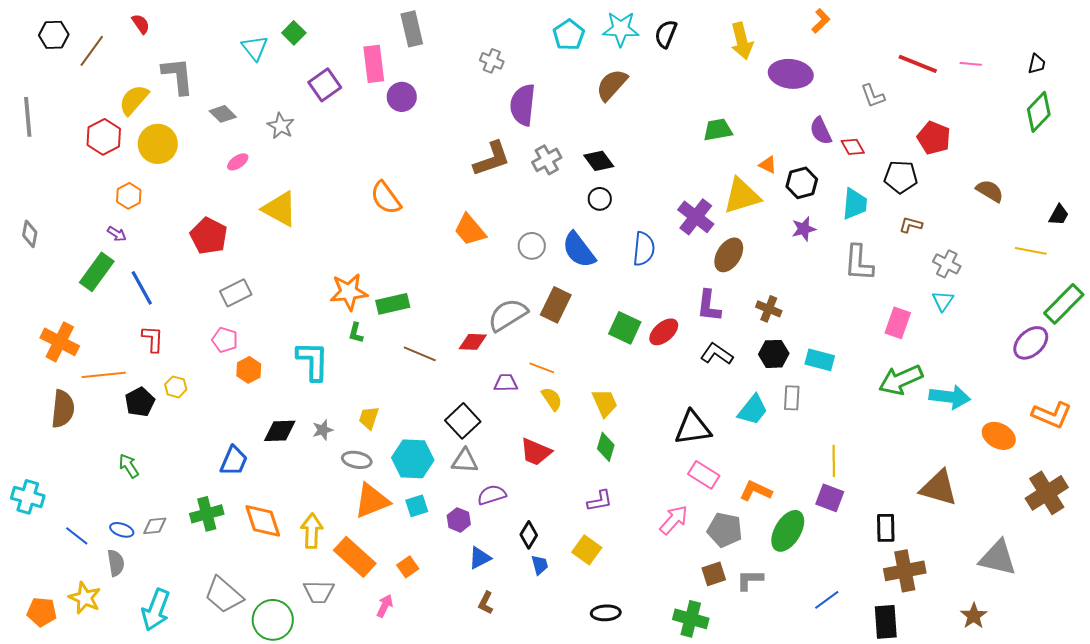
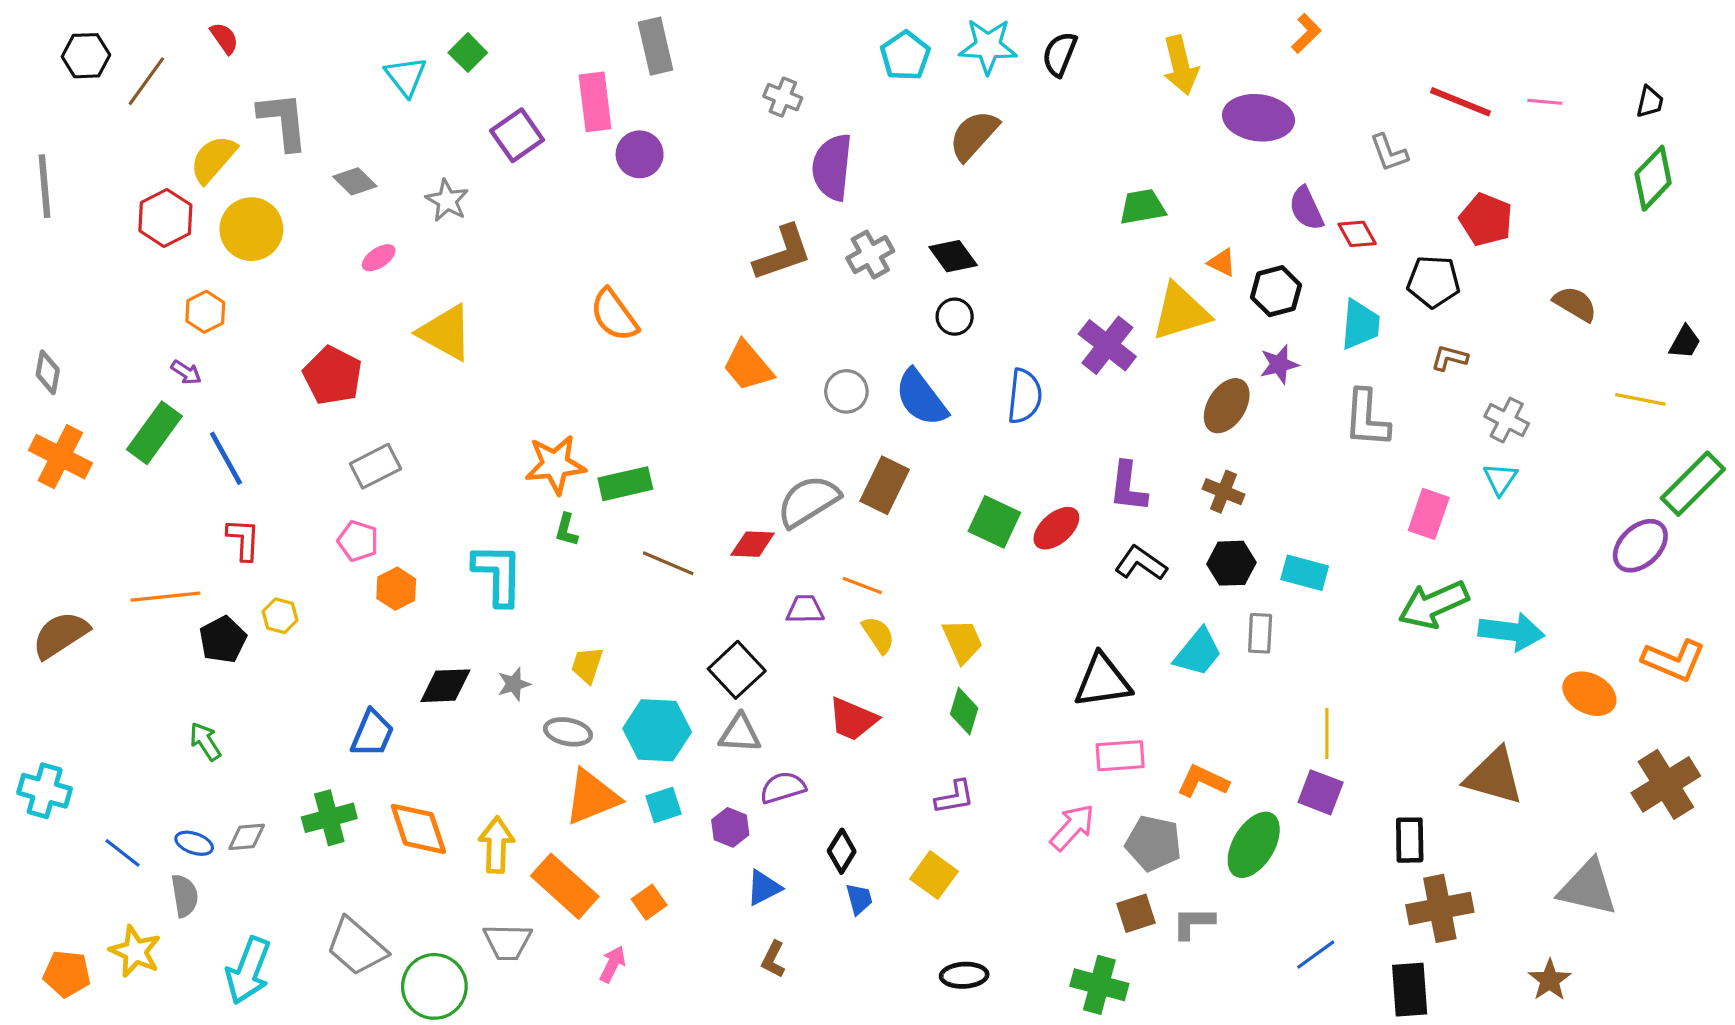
brown ellipse: (729, 255) -> (1227, 406), moved
orange cross: (60, 342) -> (60, 457), moved
brown semicircle: (63, 409) -> (60, 635), moved, turned -129
pink rectangle: (704, 475) -> (1120, 756), turned -36

